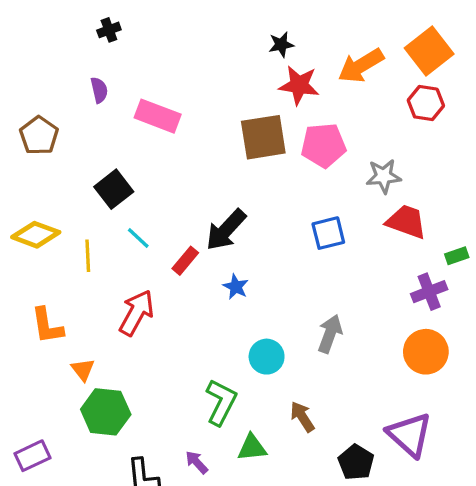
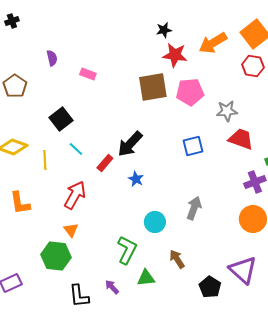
black cross: (109, 30) -> (12, 21), moved
pink rectangle: (158, 116) -> (88, 74), size x0.6
orange triangle: (83, 370) -> (71, 230), moved

